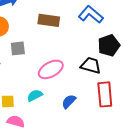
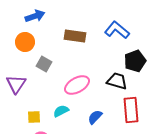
gray square: (18, 48) -> (44, 64), turned 35

